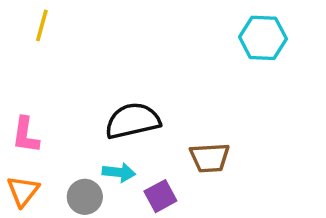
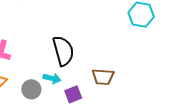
black semicircle: (133, 121) -> (63, 51), turned 80

